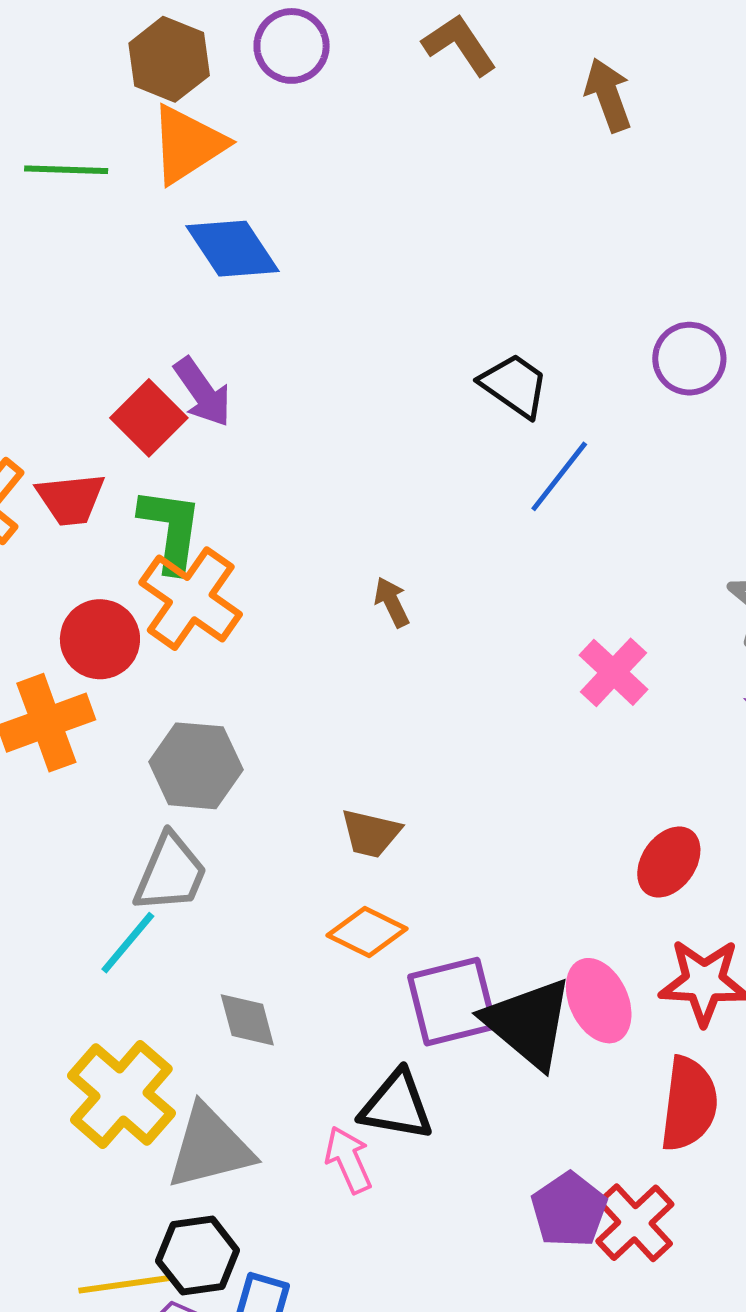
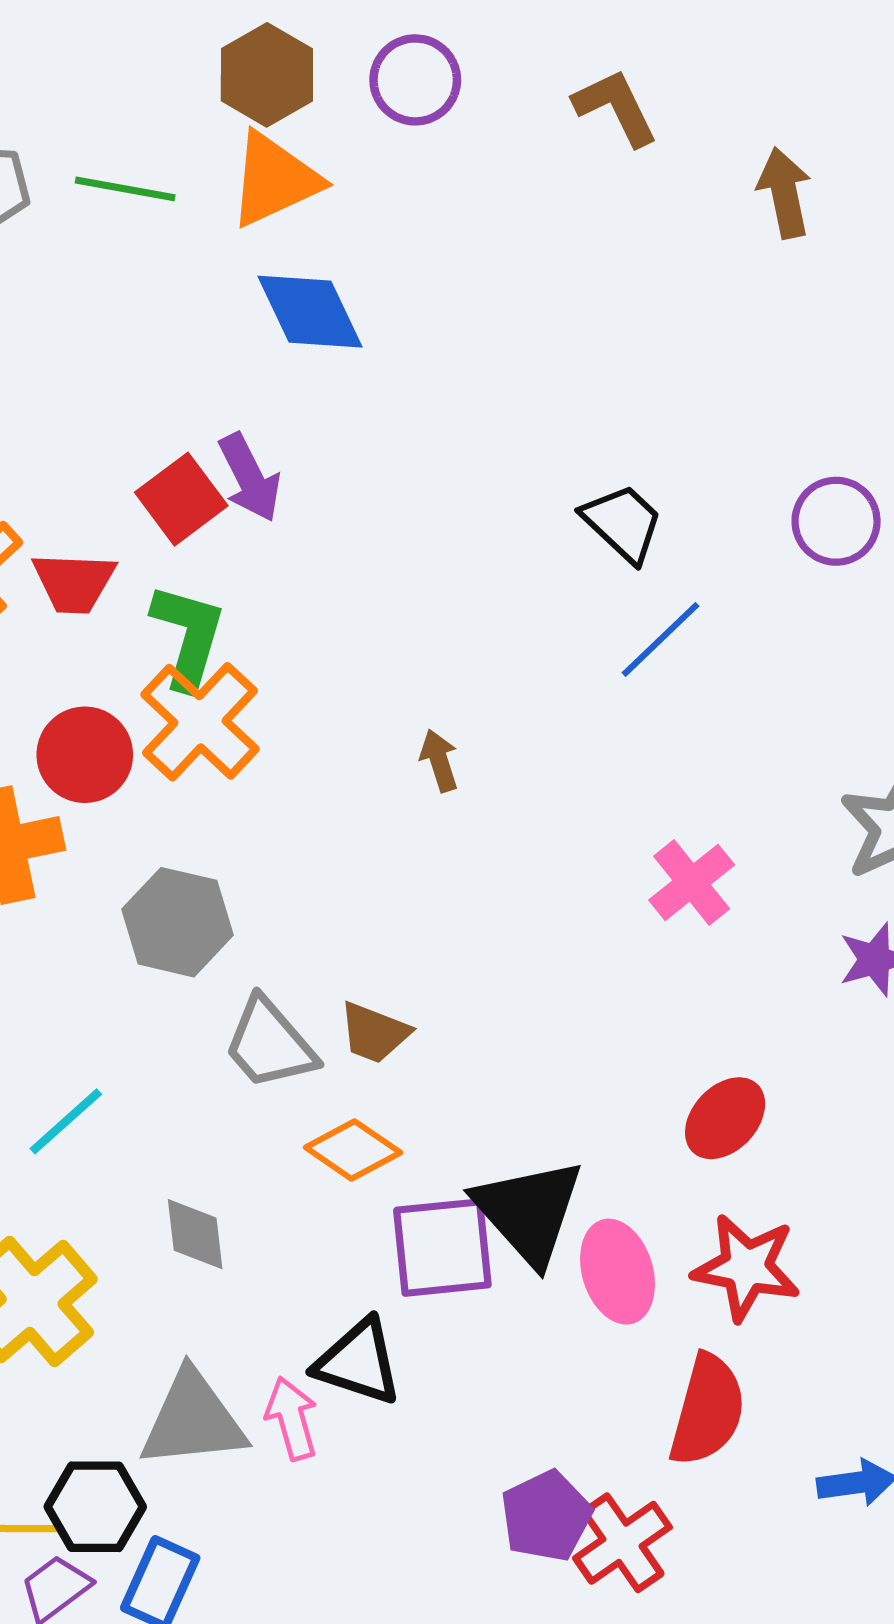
gray trapezoid: (170, 873) -> (270, 1044), moved, turned 108
black triangle: (528, 1023) -> (529, 1211), moved
gray triangle: (210, 1147) -> (193, 1420), moved

